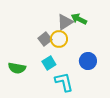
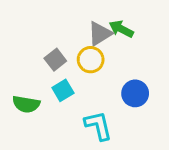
gray square: (45, 39) -> (55, 60), moved
cyan square: (49, 63) -> (63, 90), moved

